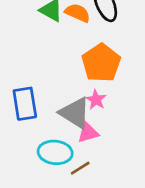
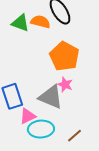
pink triangle: (88, 133) -> (28, 116), moved
brown line: (80, 168) -> (74, 136), moved

